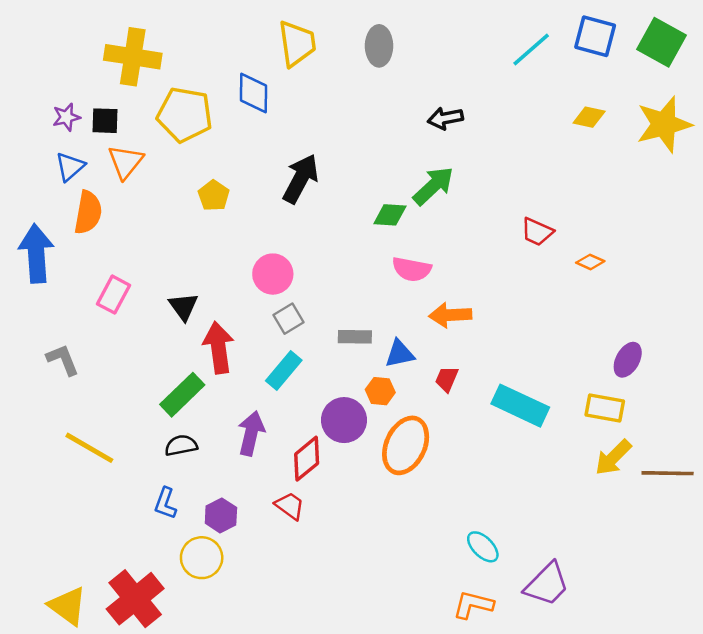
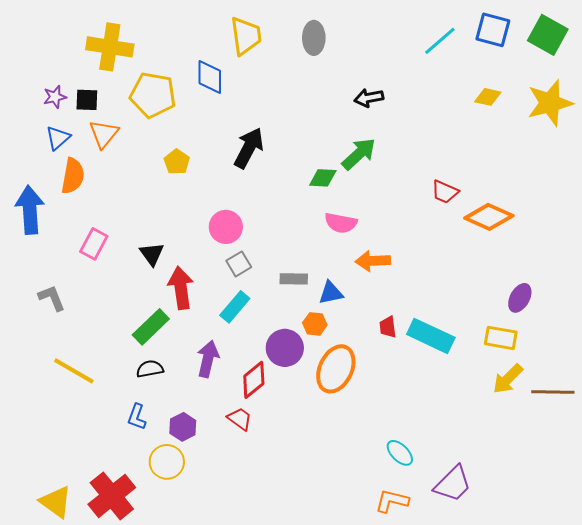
orange diamond: (590, 262) -> (489, 217), size x2.0
red trapezoid: (447, 379) -> (388, 327), moved, turned -30

